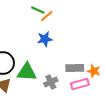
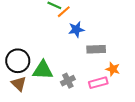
blue star: (45, 39) -> (76, 29), moved
gray rectangle: (75, 68) -> (96, 49), moved

